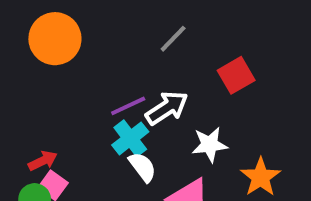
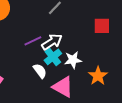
red square: (236, 75) -> (102, 26), moved, turned 30
cyan cross: (130, 138) -> (53, 57), moved

